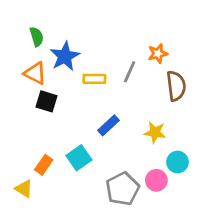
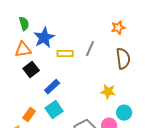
orange star: (158, 54) -> (118, 28), moved
orange triangle: (35, 73) -> (23, 50), turned -36
black square: (46, 101) -> (31, 70), turned 35
blue rectangle: (108, 125) -> (52, 87), moved

